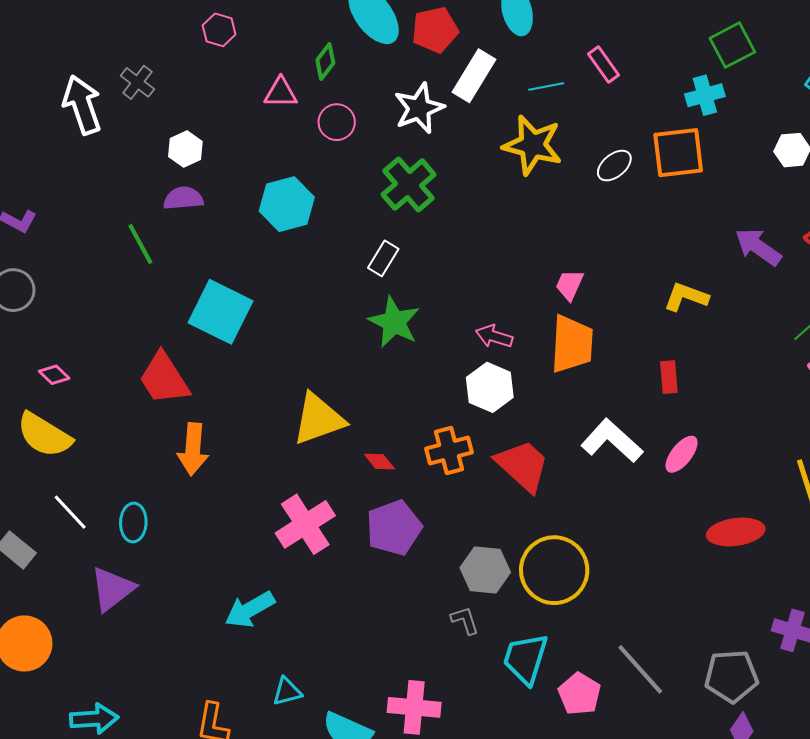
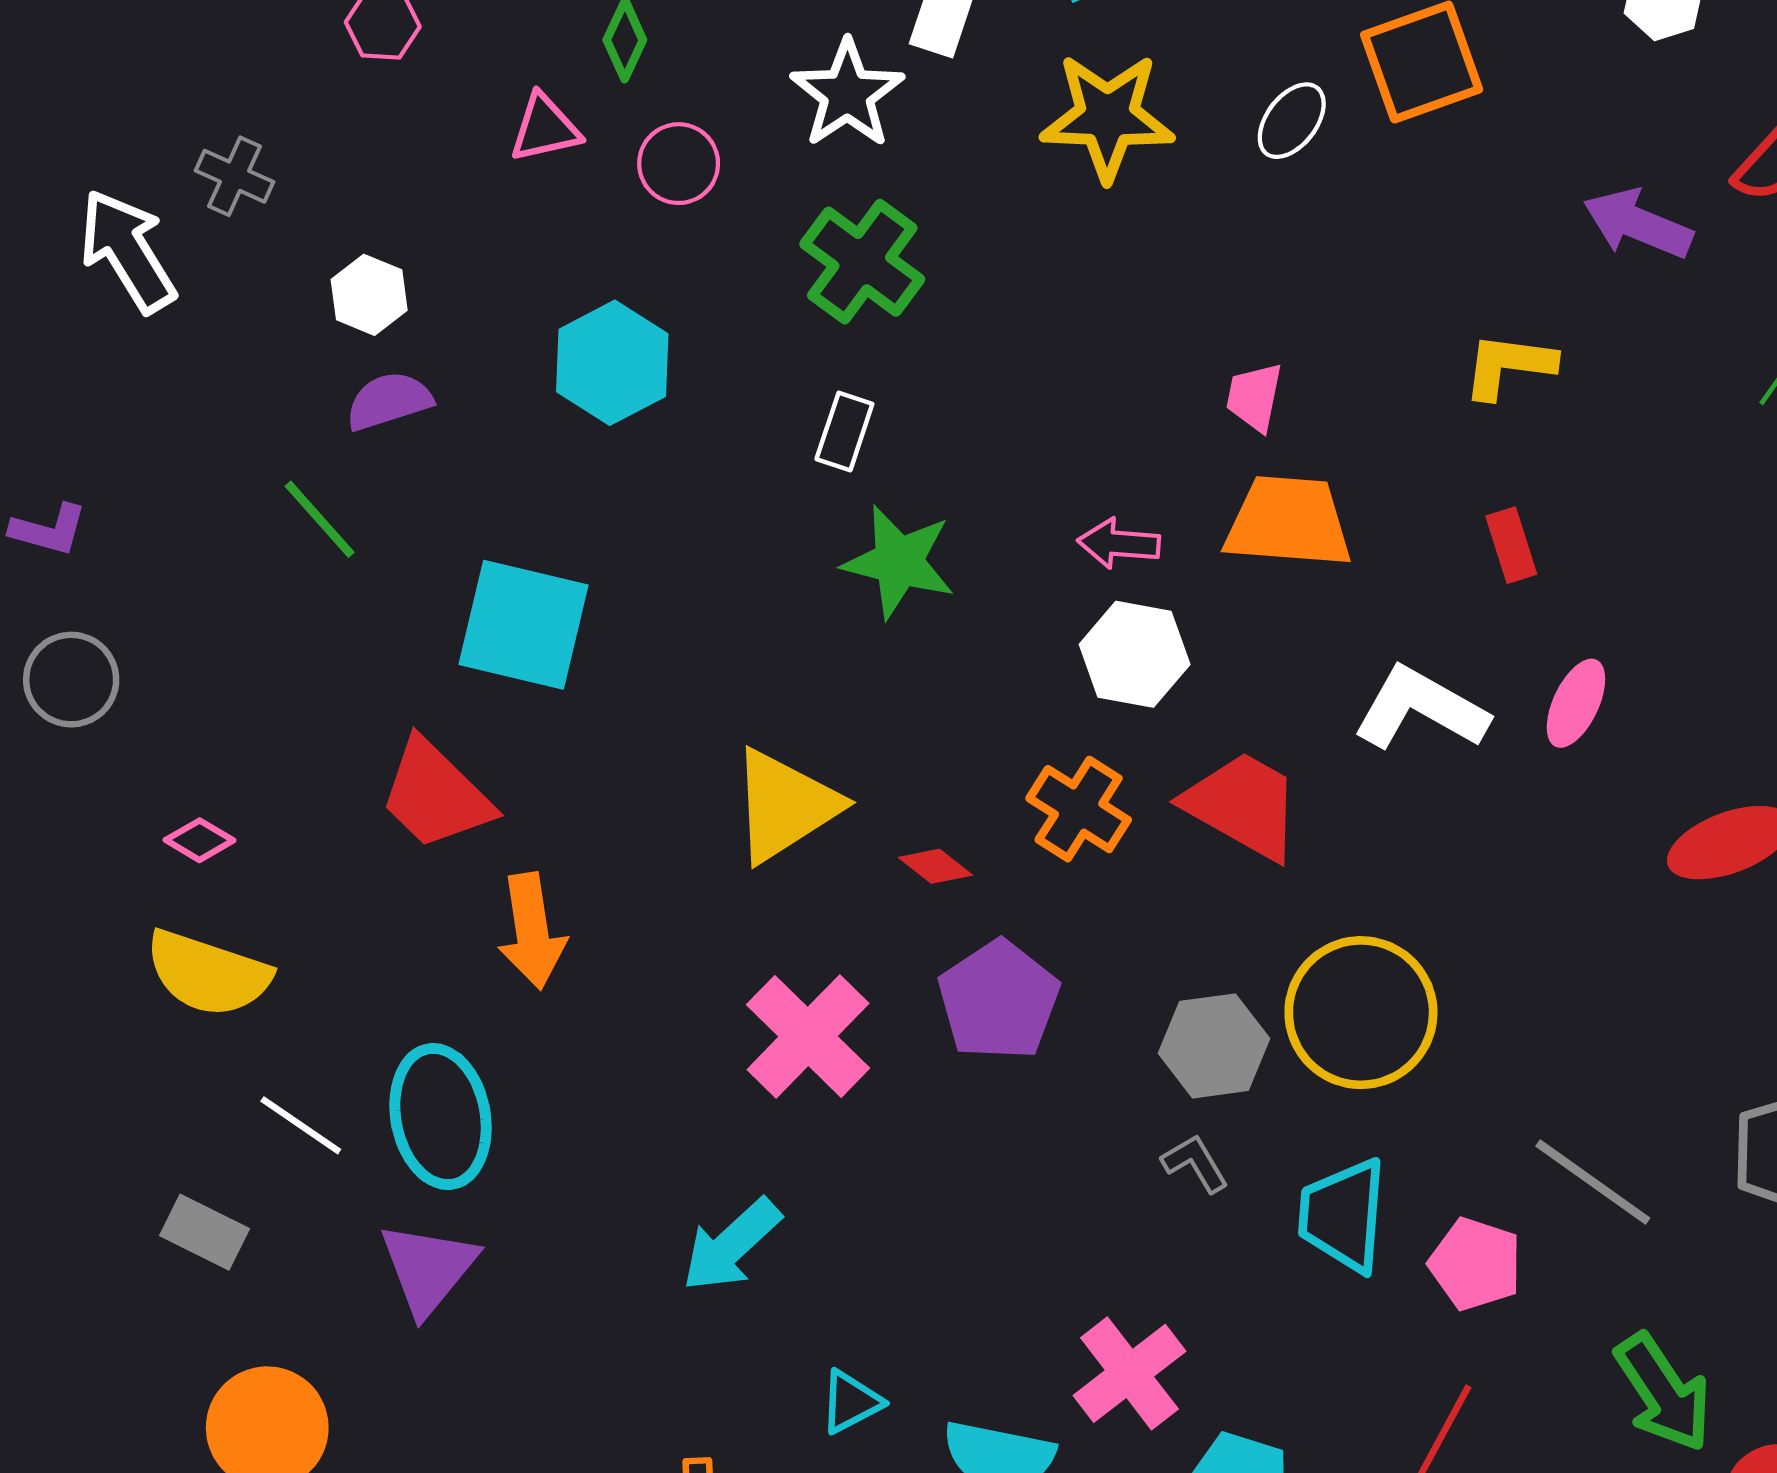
orange trapezoid: (572, 344) -> (1288, 522), turned -76
orange cross: (449, 451) -> (1079, 809), turned -30
cyan ellipse: (133, 523) -> (441, 1117), size x1.6
pink cross: (414, 707) -> (1129, 1373), turned -30

